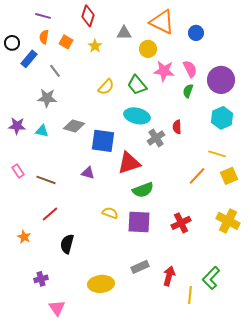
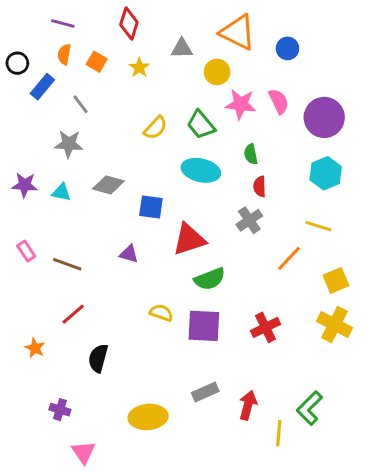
green semicircle: (188, 91) -> (251, 154), moved, turned -32
gray cross: (156, 138) -> (249, 220), moved
blue square: (103, 141) -> (151, 207), size x0.7
yellow square: (229, 176) -> (336, 280), moved
purple cross: (41, 279) -> (60, 410), turned 32

